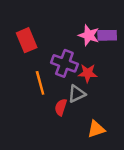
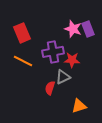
purple rectangle: (107, 35) -> (88, 29), turned 70
purple cross: (64, 63) -> (53, 52), turned -30
orange line: (40, 83) -> (23, 61), moved, turned -48

